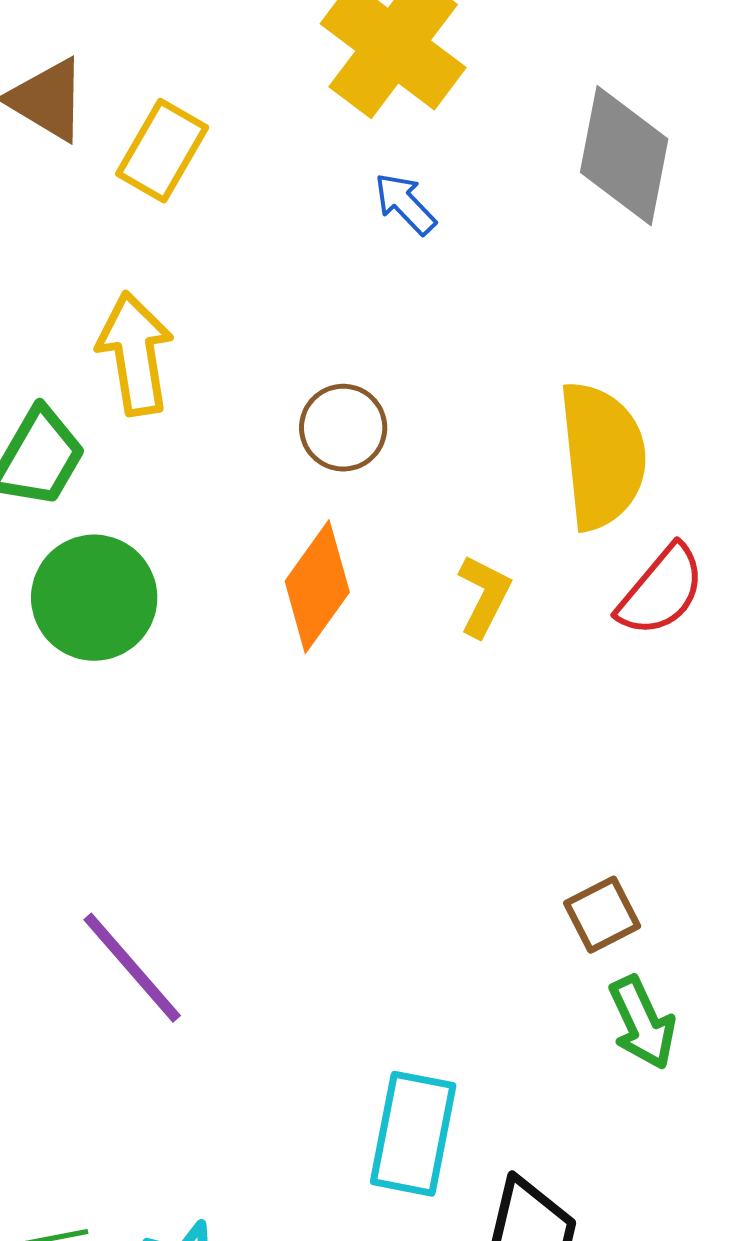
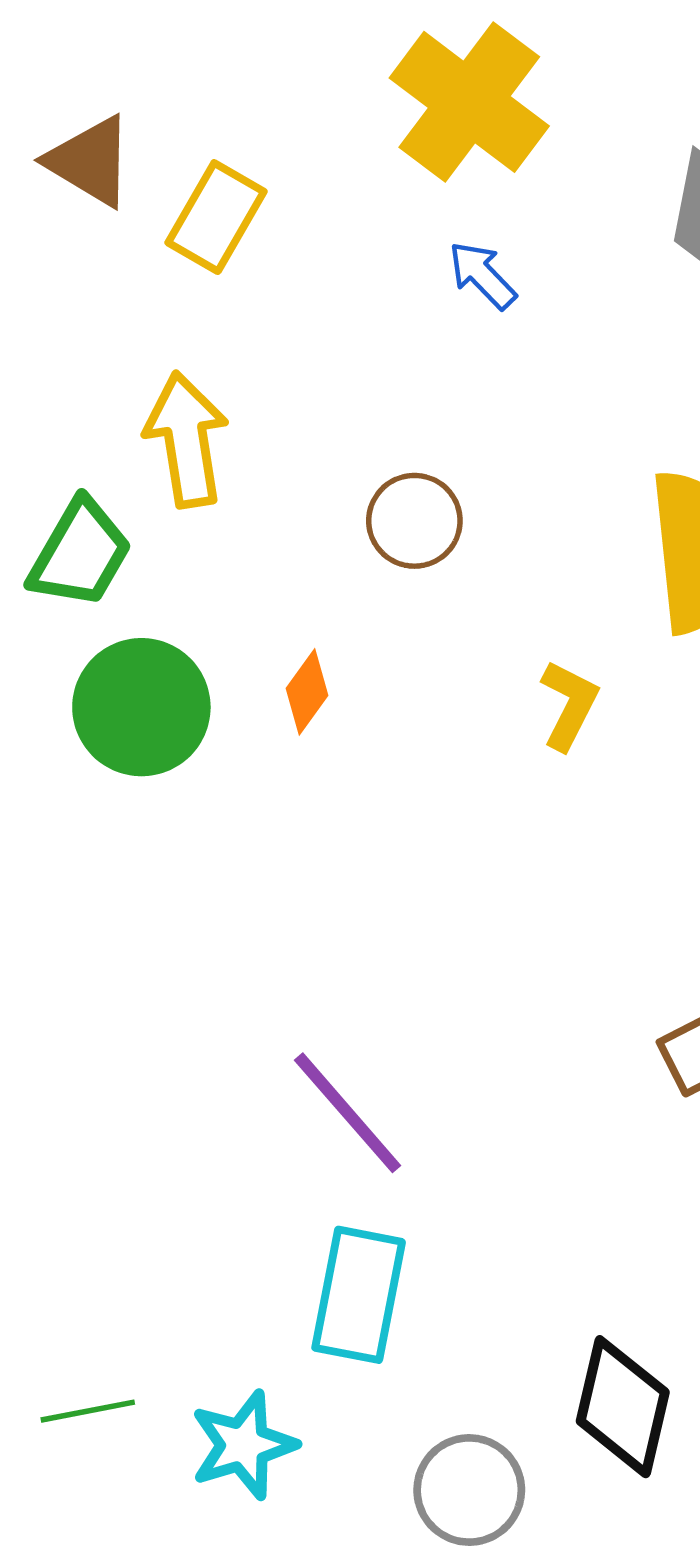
orange diamond: (317, 587) -> (307, 692), moved, size x0.6
purple line: (132, 968) -> (348, 1113), moved
cyan rectangle: (413, 1134) -> (359, 1295), moved

